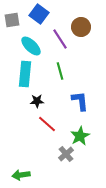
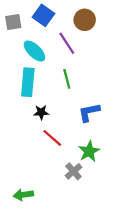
brown circle: (81, 27) -> (85, 20), moved
blue L-shape: (80, 101) -> (89, 112), turned -95

